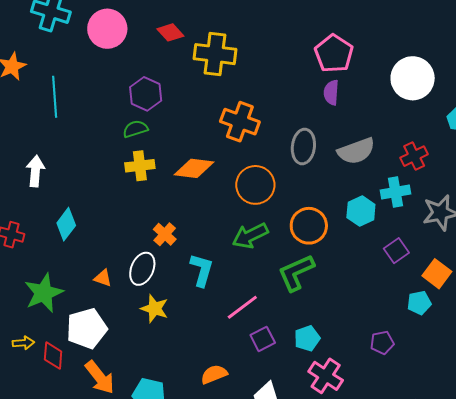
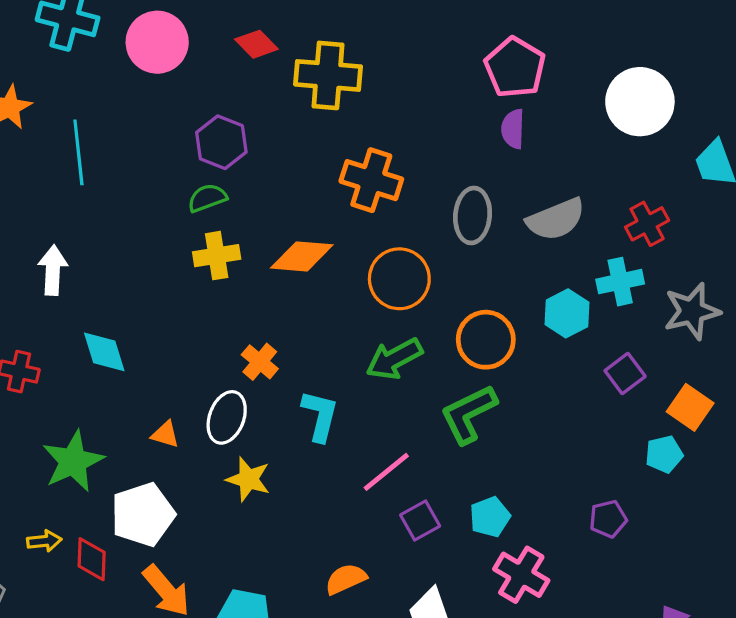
cyan diamond: (66, 224) -> (104, 352), turned -52

